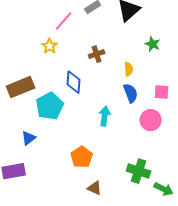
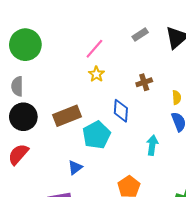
pink line: (64, 21) -> (94, 49), moved

